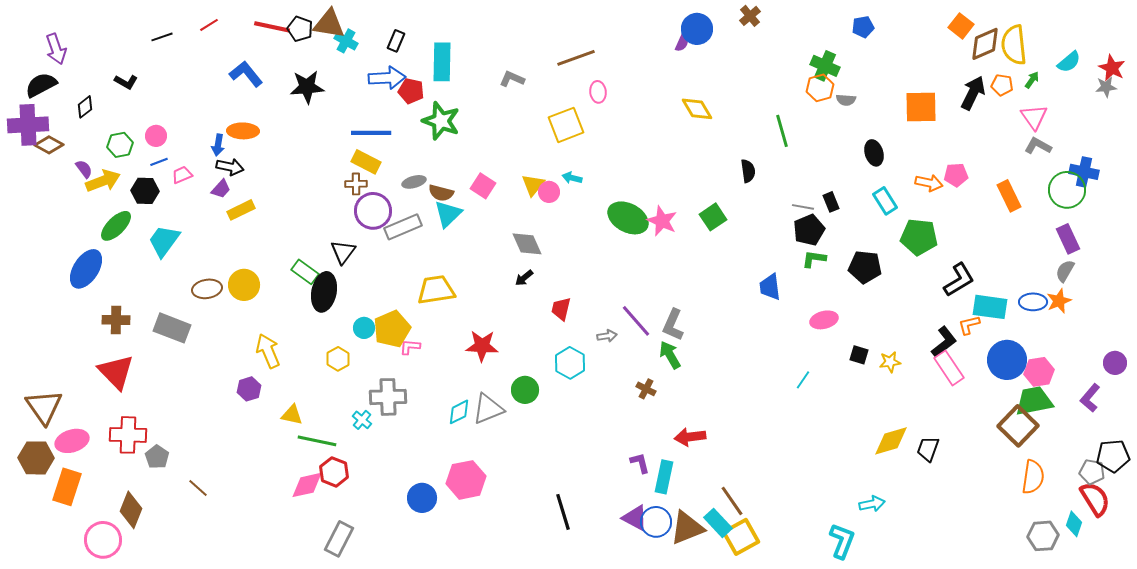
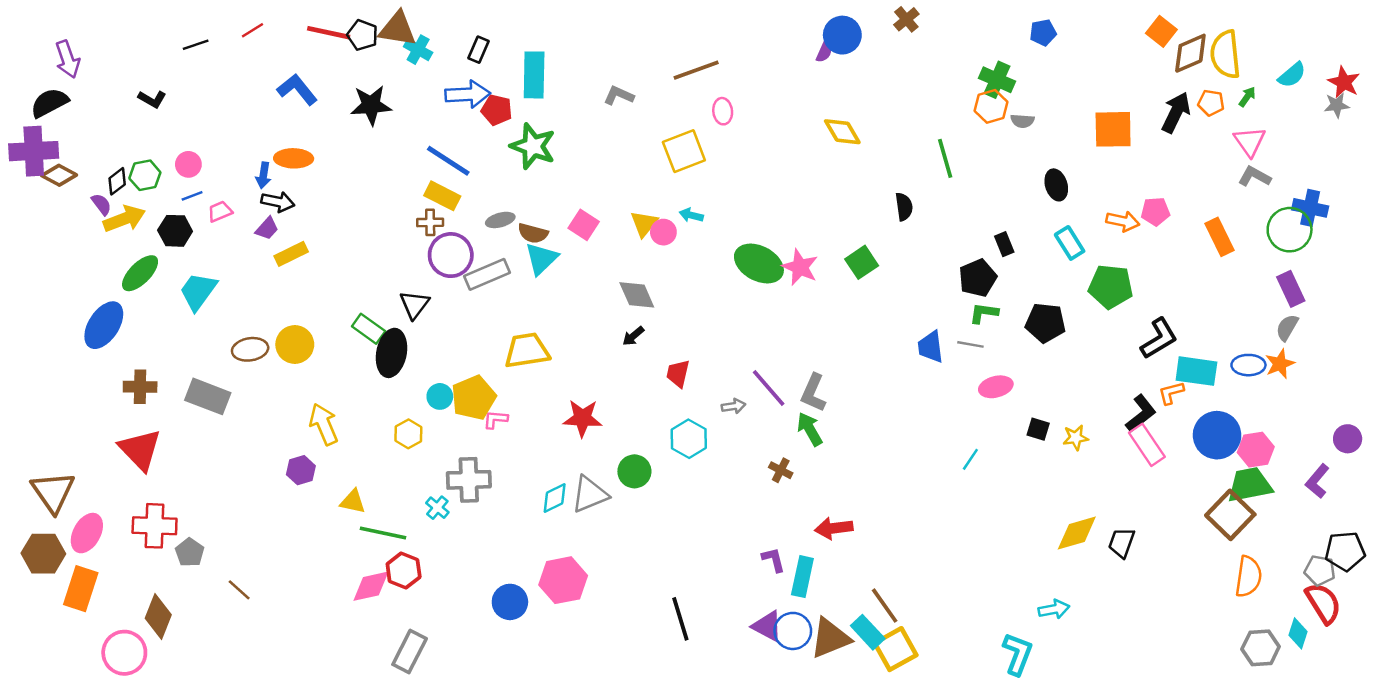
black diamond: (85, 107) -> (117, 181), moved
blue line: (371, 133) -> (448, 161), turned 33
gray line: (803, 207) -> (970, 344), moved
pink ellipse: (72, 441) -> (87, 533), turned -44

